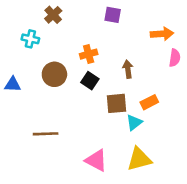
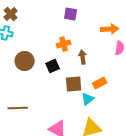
brown cross: (53, 15) -> (11, 14), moved
orange cross: (89, 54) -> (64, 44), moved
black square: (90, 81) -> (53, 66), turned 32

